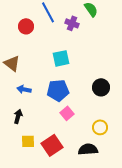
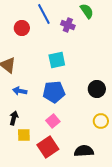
pink square: (67, 113) -> (53, 121), moved
yellow circle: (100, 127) -> (101, 121), moved
yellow square: (28, 141) -> (24, 135), moved

